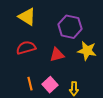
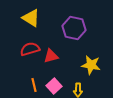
yellow star: (87, 51) -> (91, 65), moved
red triangle: (57, 55) -> (51, 56), moved

